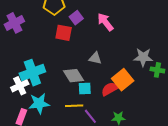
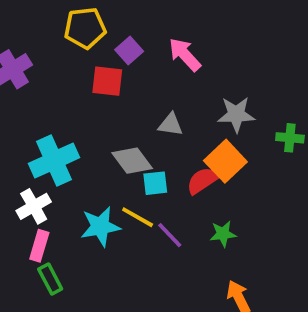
gray star: (143, 57) -> (236, 114), moved
white cross: (20, 86) -> (34, 206), moved
cyan star: (39, 103) -> (100, 227), moved
yellow line: (74, 106) -> (138, 217), turned 36

